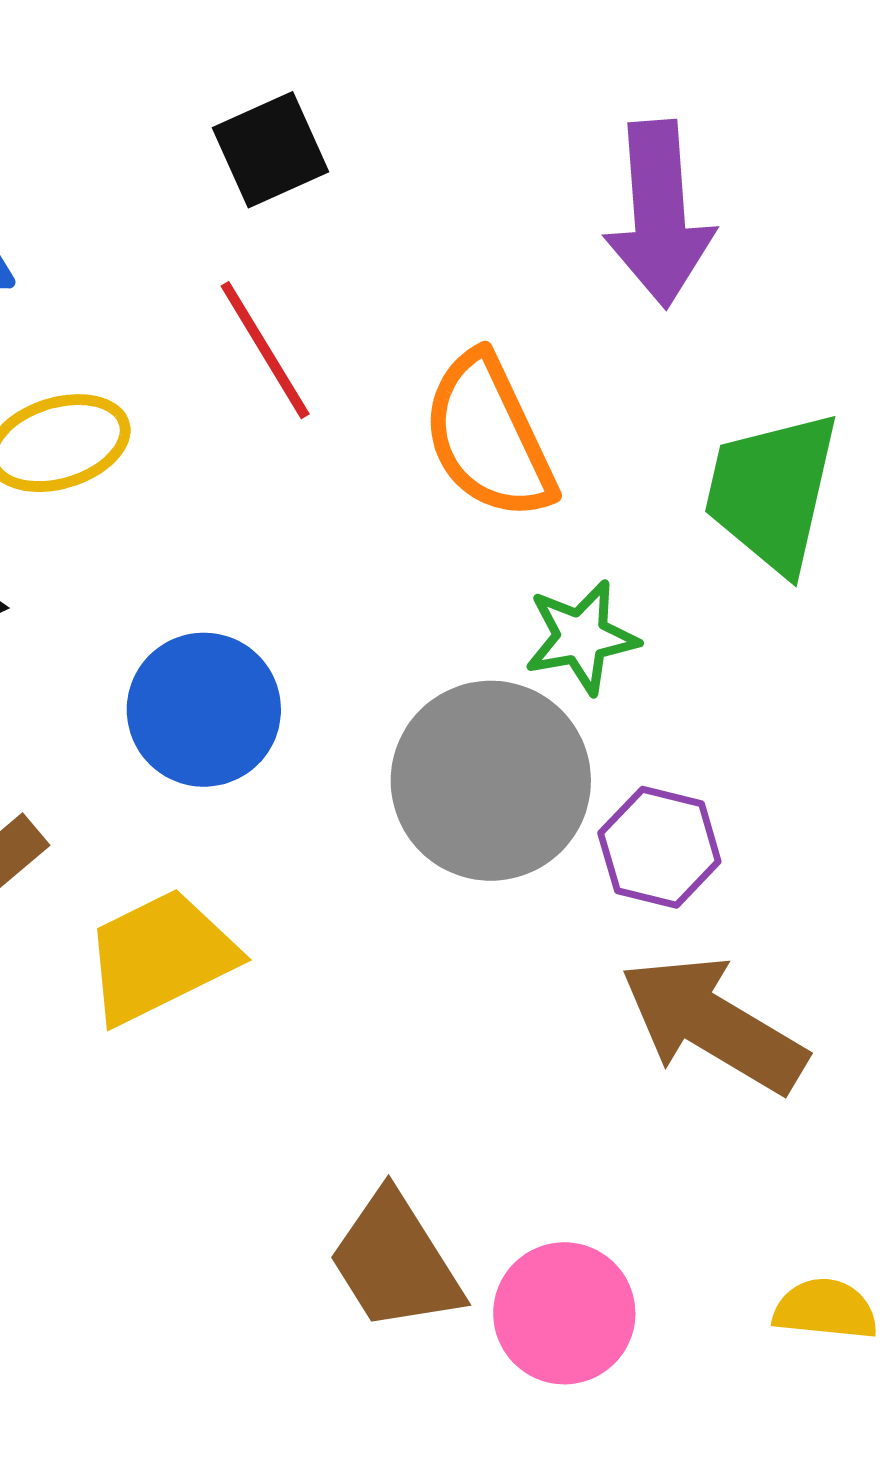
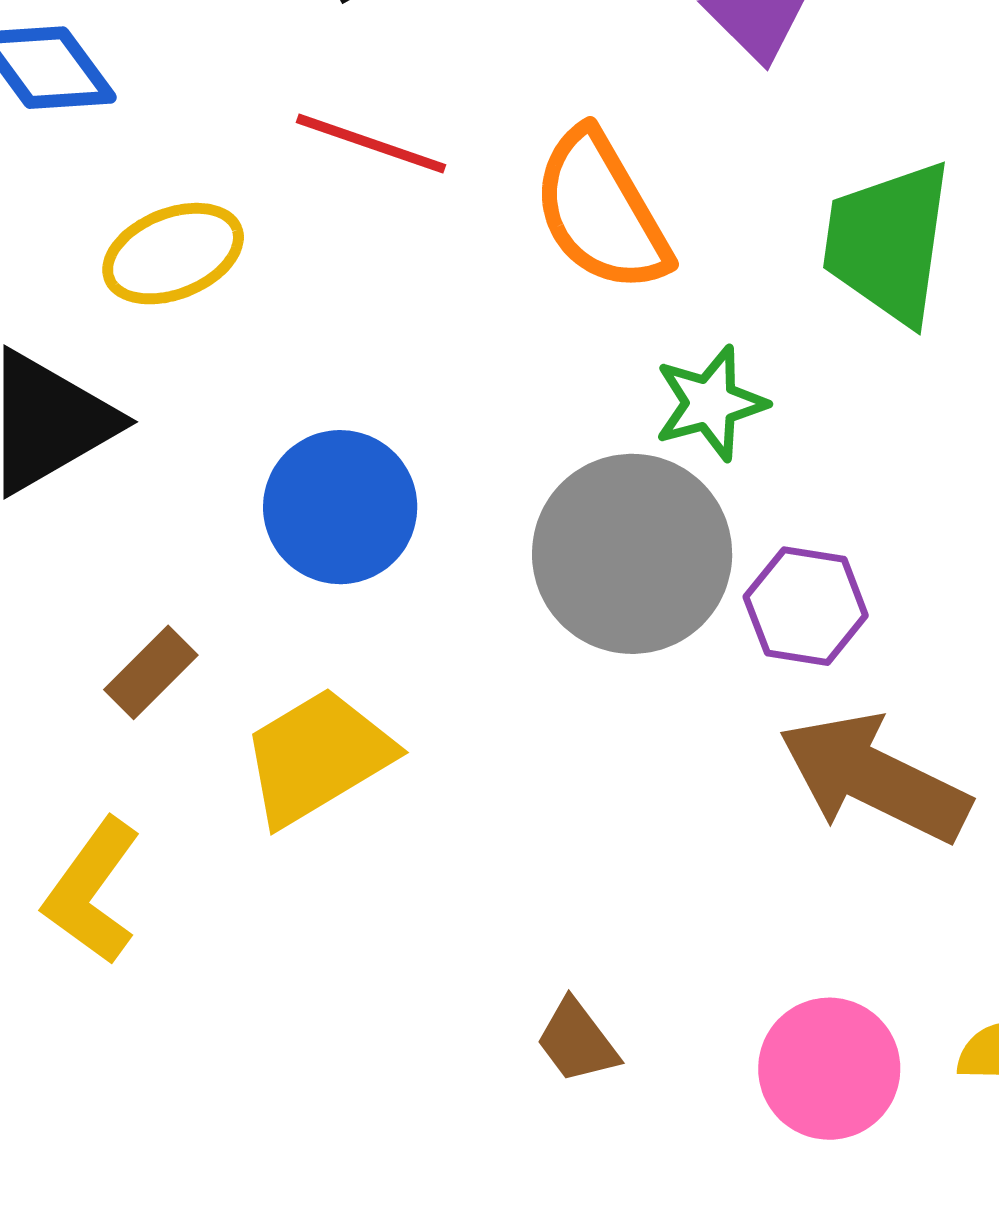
red line: (265, 350) -> (371, 144), turned -35
brown trapezoid: (395, 1262) -> (577, 1041), size x0.6
pink circle: (564, 1313) -> (829, 1069), moved

